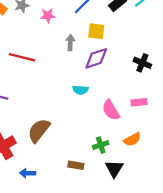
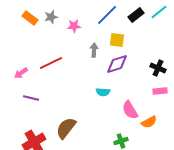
red line: (22, 57) -> (51, 63), turned -40
pink rectangle: (139, 102) -> (160, 91), moved
orange semicircle: (132, 139) -> (149, 122), moved

